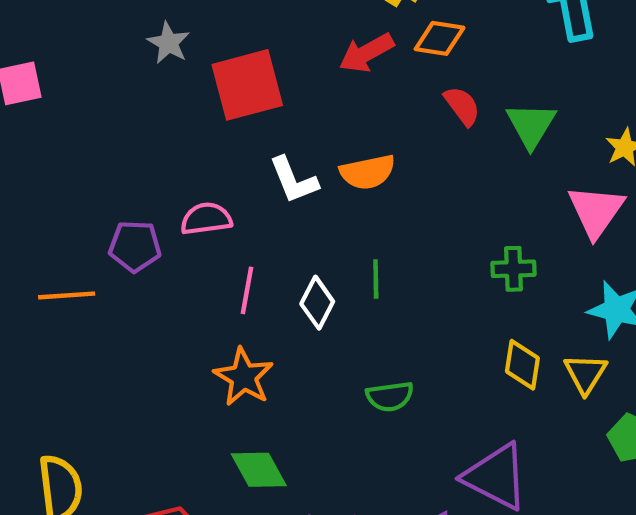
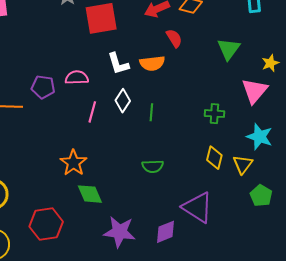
red semicircle: (462, 106) -> (174, 38), moved
white diamond: (317, 303) -> (123, 101), moved
orange star: (244, 377) -> (73, 163), moved

